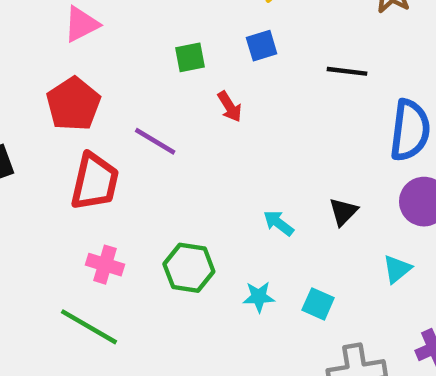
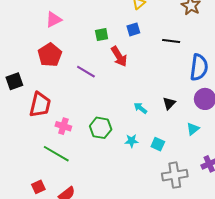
red arrow: (230, 107) -> (119, 56), size x1.5
red trapezoid: (95, 182) -> (40, 105), moved

